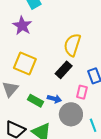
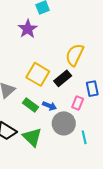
yellow square: (25, 64) -> (38, 74), moved

